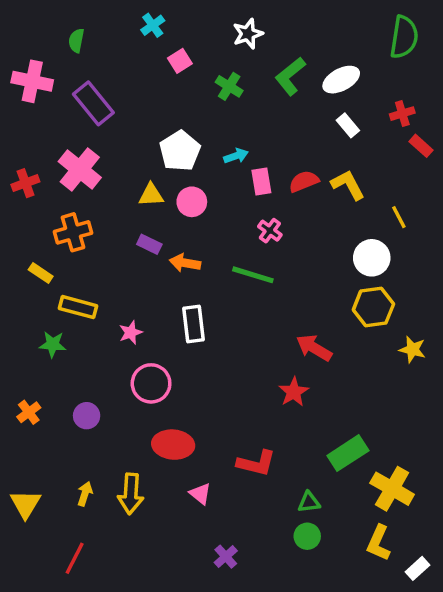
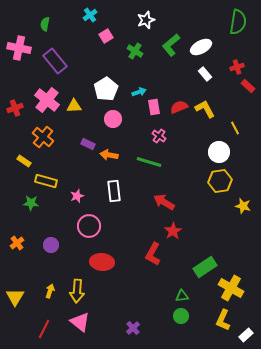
yellow triangle: (151, 195) -> (74, 106), moved
orange cross: (73, 232) -> (43, 137), turned -35
red arrow: (314, 348) -> (164, 202), moved
red L-shape: (256, 463) -> (153, 254), moved, turned 105
pink triangle: (200, 494) -> (80, 322), moved, size x1.5

